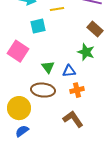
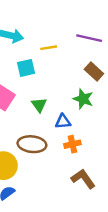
green triangle: (48, 67) -> (39, 105), moved
brown L-shape: (73, 119) -> (83, 179), moved

